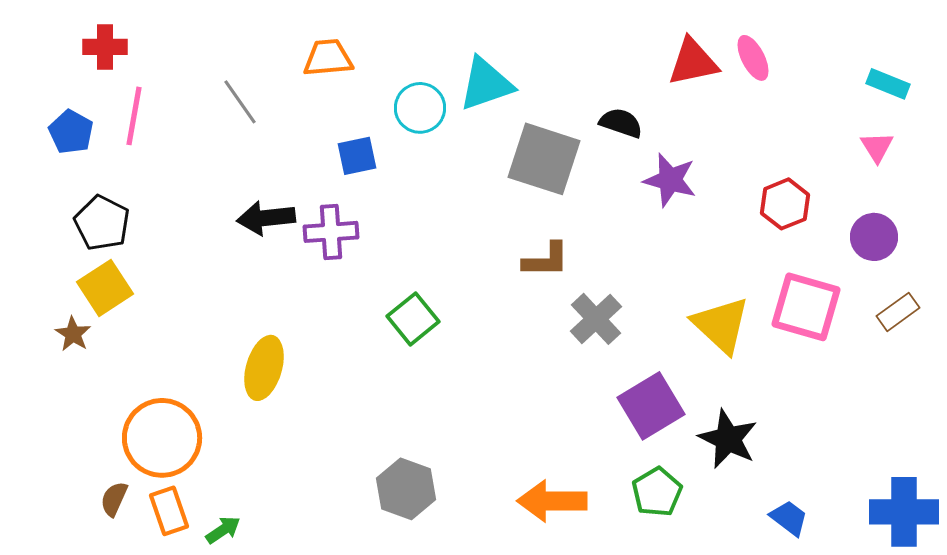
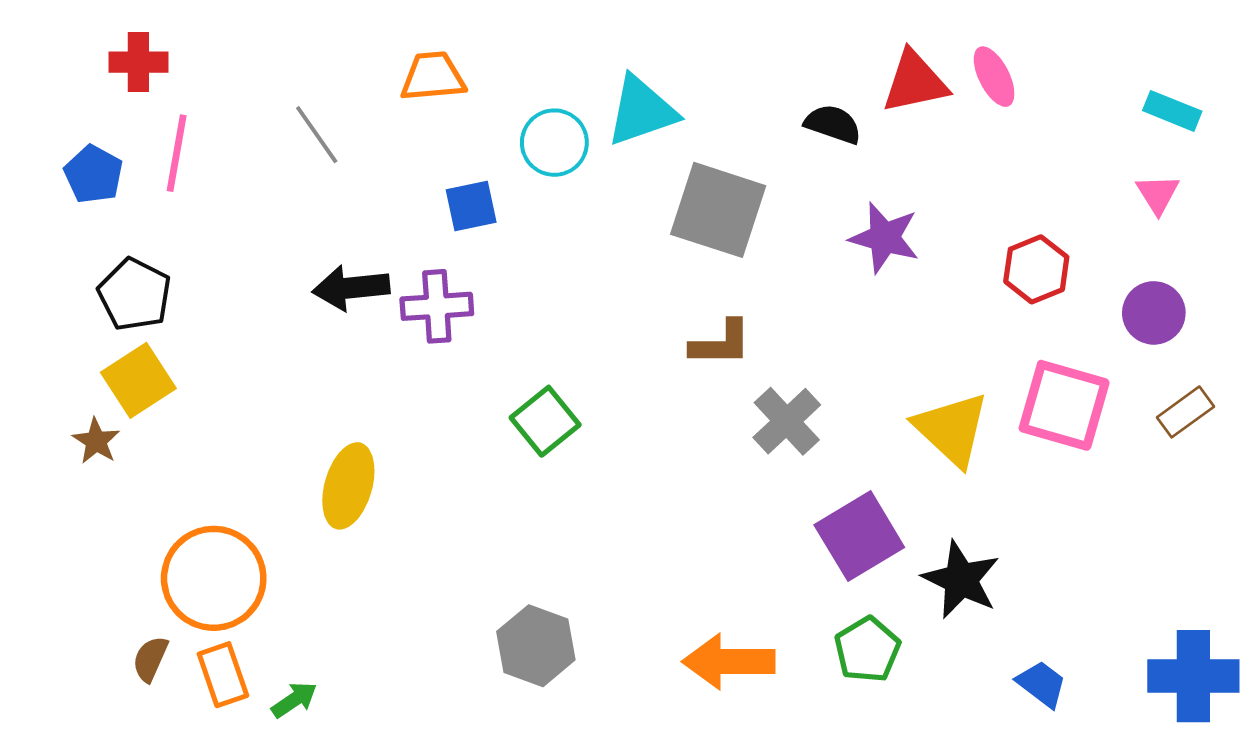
black semicircle: (621, 123) -> (833, 124), moved

